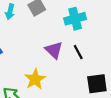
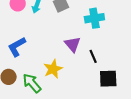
black line: (78, 52) -> (93, 56), moved

